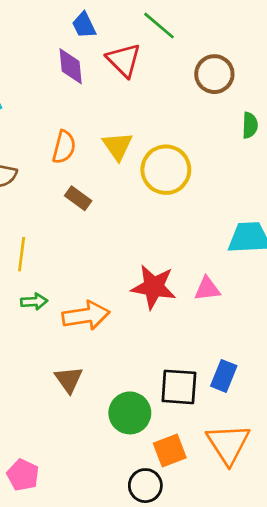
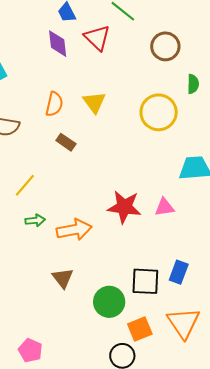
yellow circle: (166, 170) -> (159, 112), moved
yellow line: (22, 254) -> (25, 185), turned 35

